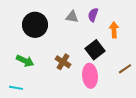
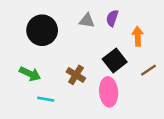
brown line: (125, 69) -> (149, 70), moved
cyan line: (16, 88) -> (46, 99), moved

